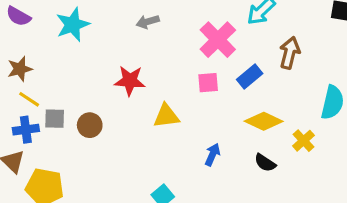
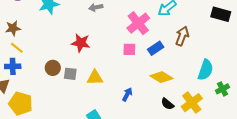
yellow triangle: (166, 116) -> (95, 78), moved
gray square: (55, 119) -> (70, 74), moved
yellow cross: (304, 141) -> (192, 103), moved, size x1.5
black semicircle: (265, 163) -> (167, 104), moved

